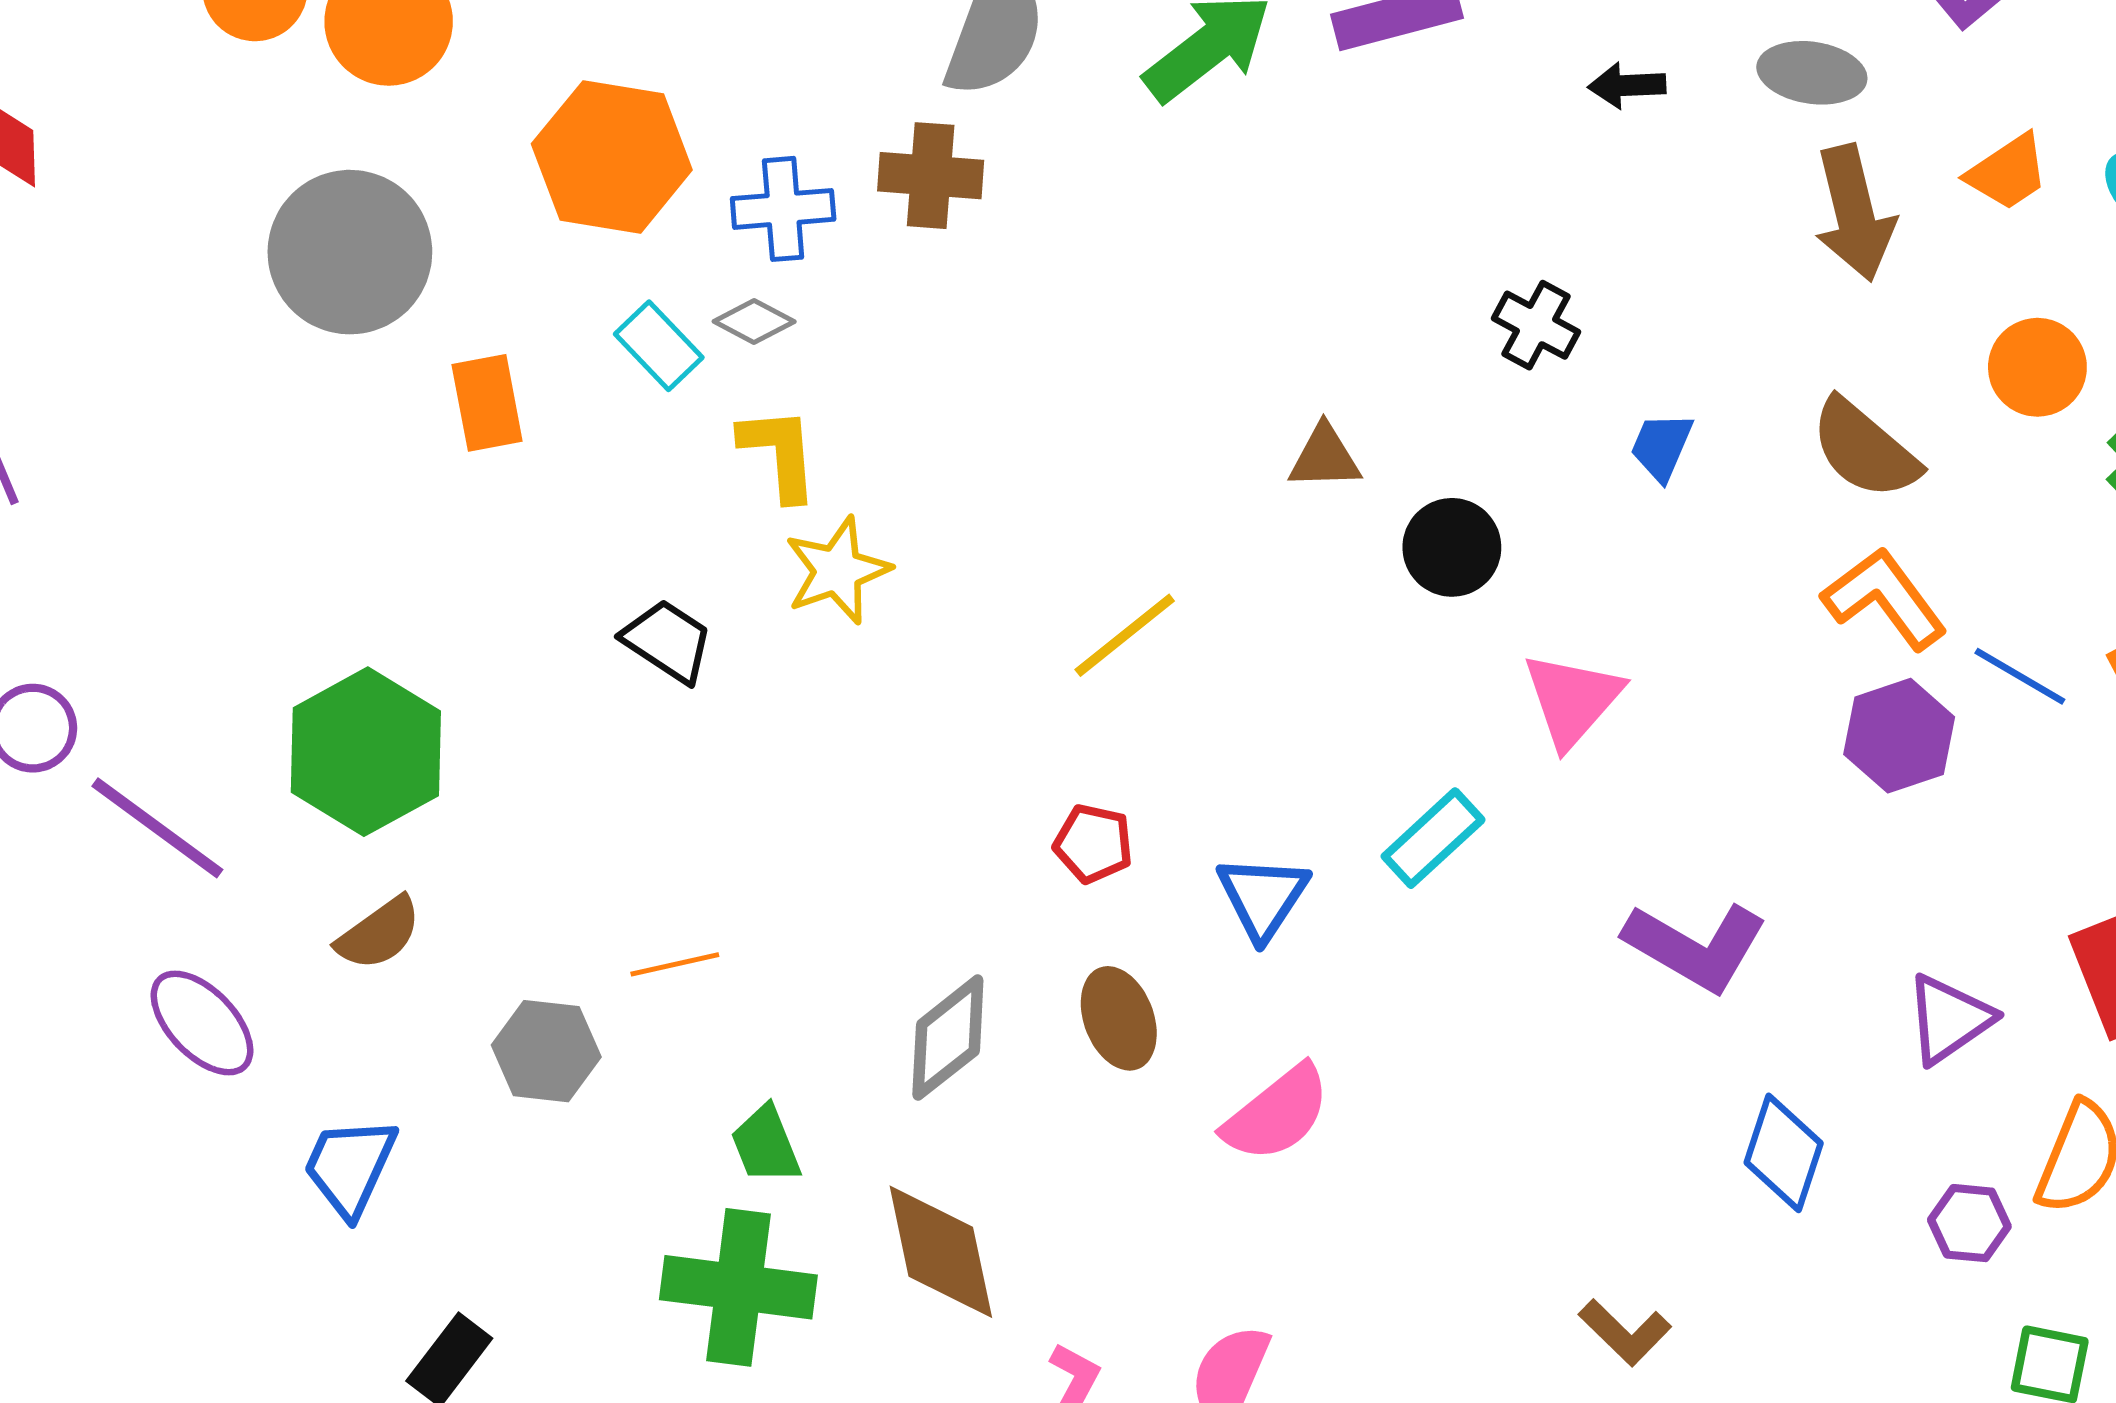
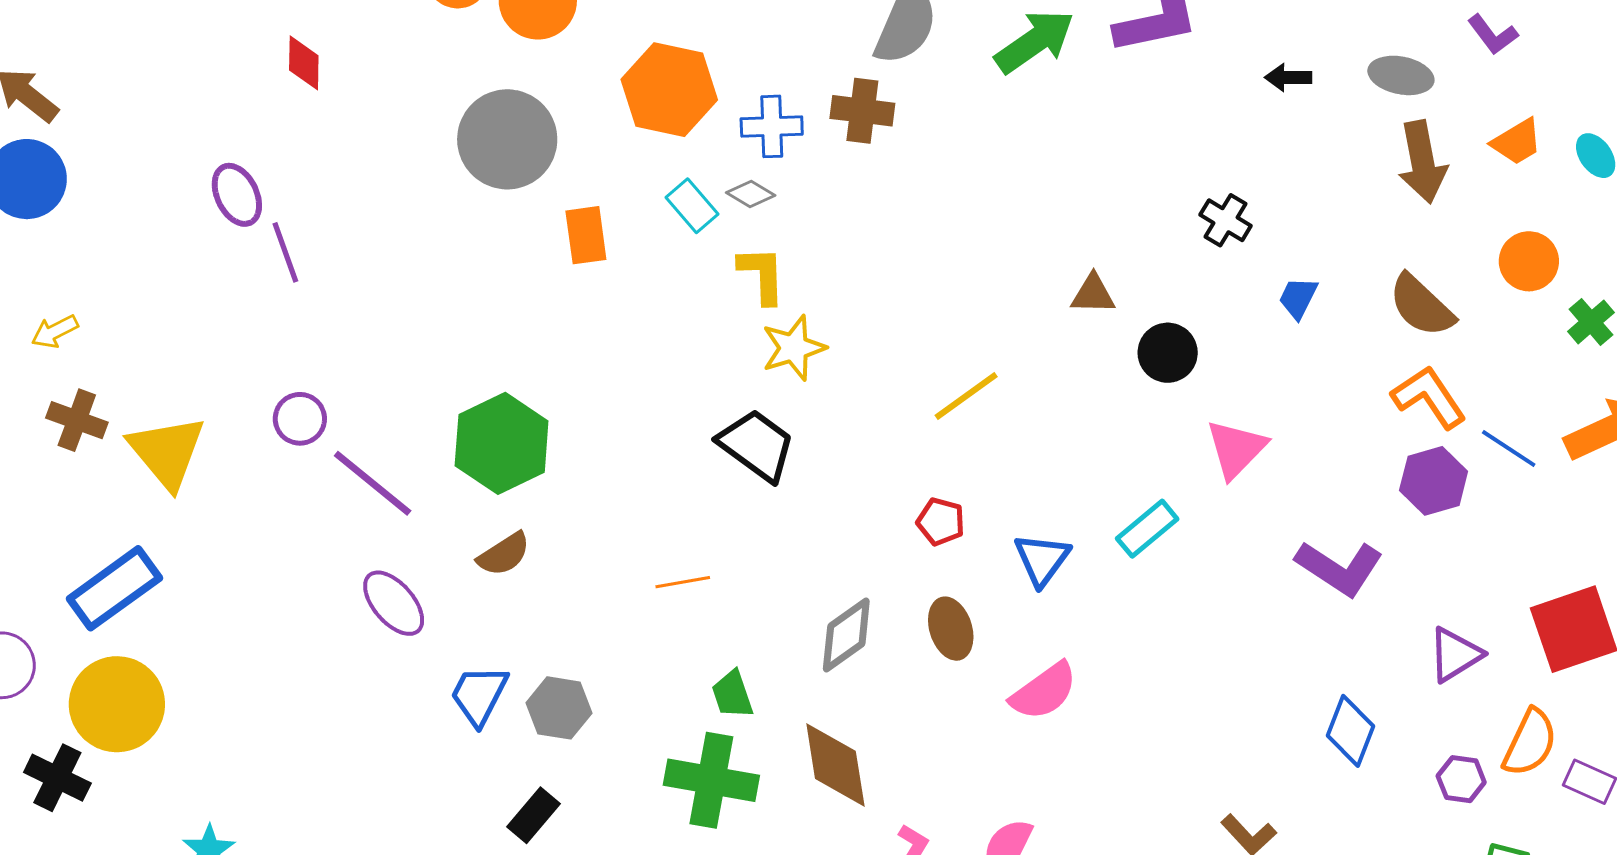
black trapezoid: (668, 641) -> (757, 445), moved, size x1.4
purple L-shape: (1696, 946) -> (1339, 568), moved
gray hexagon: (546, 1051) -> (559, 708), moved

